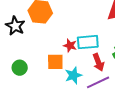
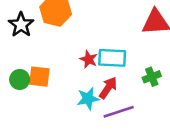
orange square: (55, 62) -> (39, 77), moved
red arrow: (98, 62) -> (108, 88), moved, turned -132

